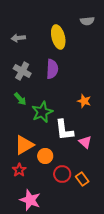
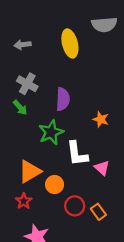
gray semicircle: (87, 21) -> (104, 25), size x1.5
purple semicircle: (52, 69) -> (63, 99), moved
green arrow: (20, 99) -> (20, 107), moved

